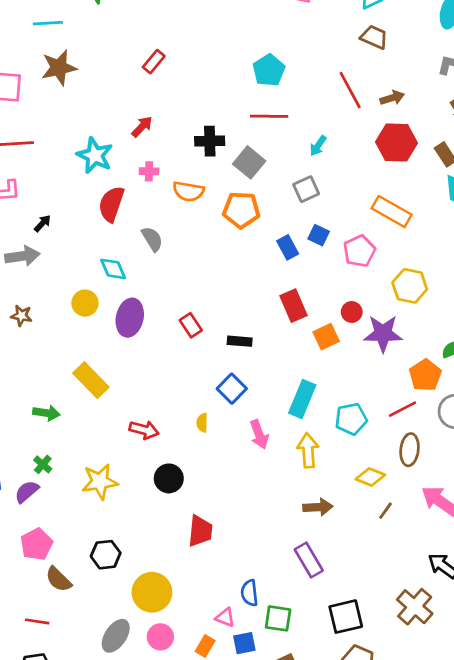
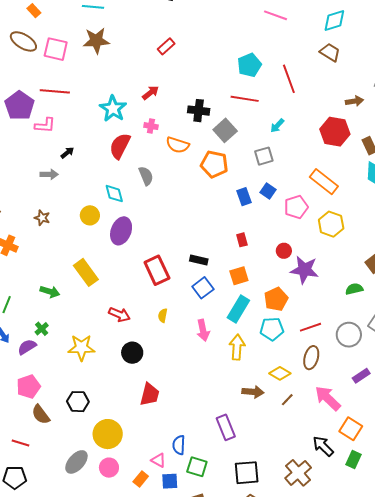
red line: (350, 90) -> (289, 79), moved
brown arrow: (392, 98) -> (354, 101), moved
gray arrow: (22, 256) -> (49, 174), size x0.7
yellow hexagon: (410, 286) -> (331, 224), moved
red rectangle: (293, 306) -> (242, 240), size x0.6
red rectangle: (191, 325) -> (157, 270), moved, size x1.6
orange square: (326, 337) -> (239, 276), moved
orange pentagon: (425, 375) -> (276, 299), moved
blue square: (232, 389) -> (203, 288), moved
brown arrow: (318, 507) -> (253, 392), moved

